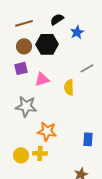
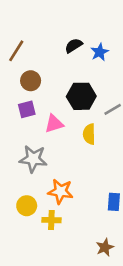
brown line: (24, 23) -> (16, 51), moved, turned -42
blue star: (77, 32) -> (100, 52), moved
black hexagon: (47, 44) -> (81, 96), moved
yellow circle: (21, 155) -> (27, 206), moved

